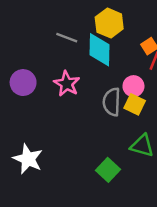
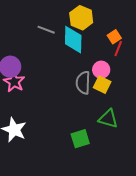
pink star: (67, 84) -> (14, 82), moved
green square: (108, 170) -> (80, 139), turned 30

